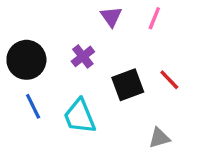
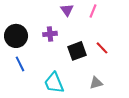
purple cross: (83, 56) -> (50, 34), turned 32
cyan trapezoid: (80, 116) -> (54, 83), moved

